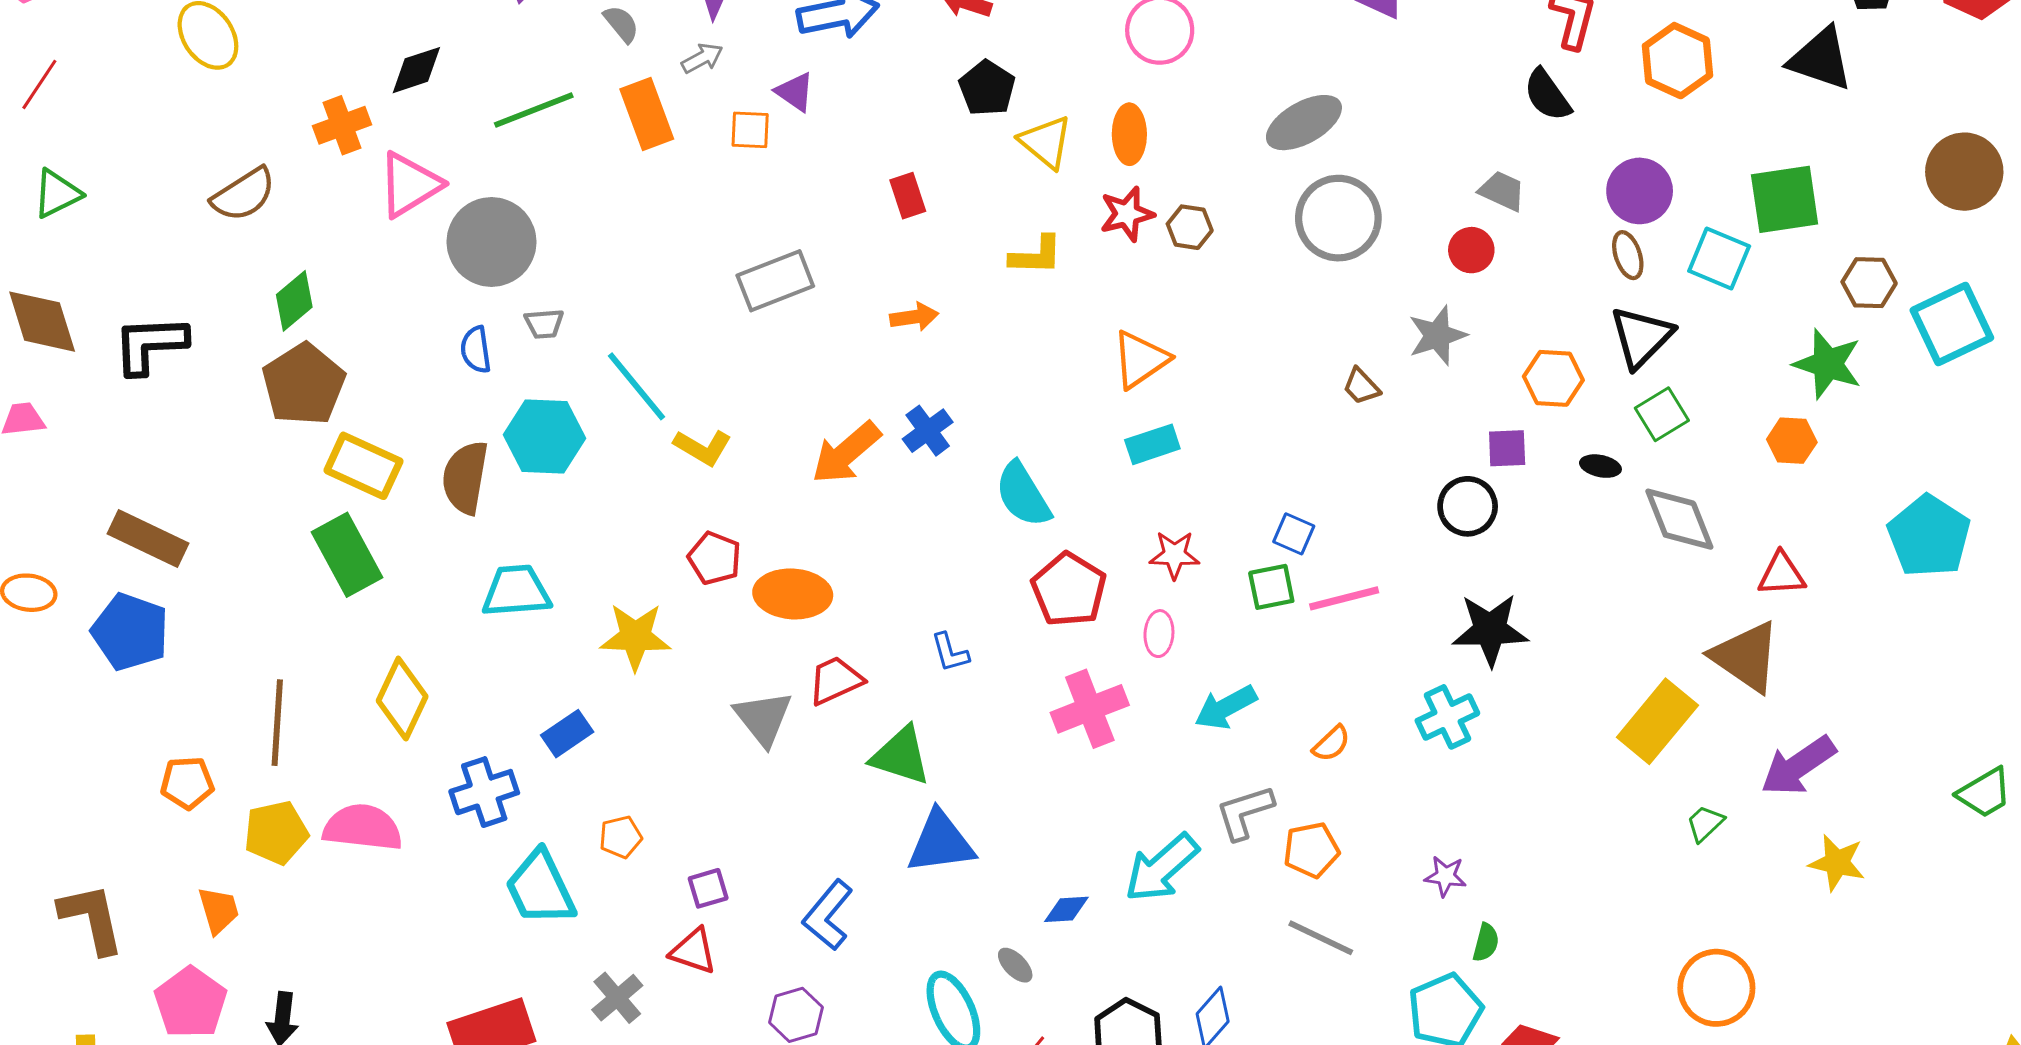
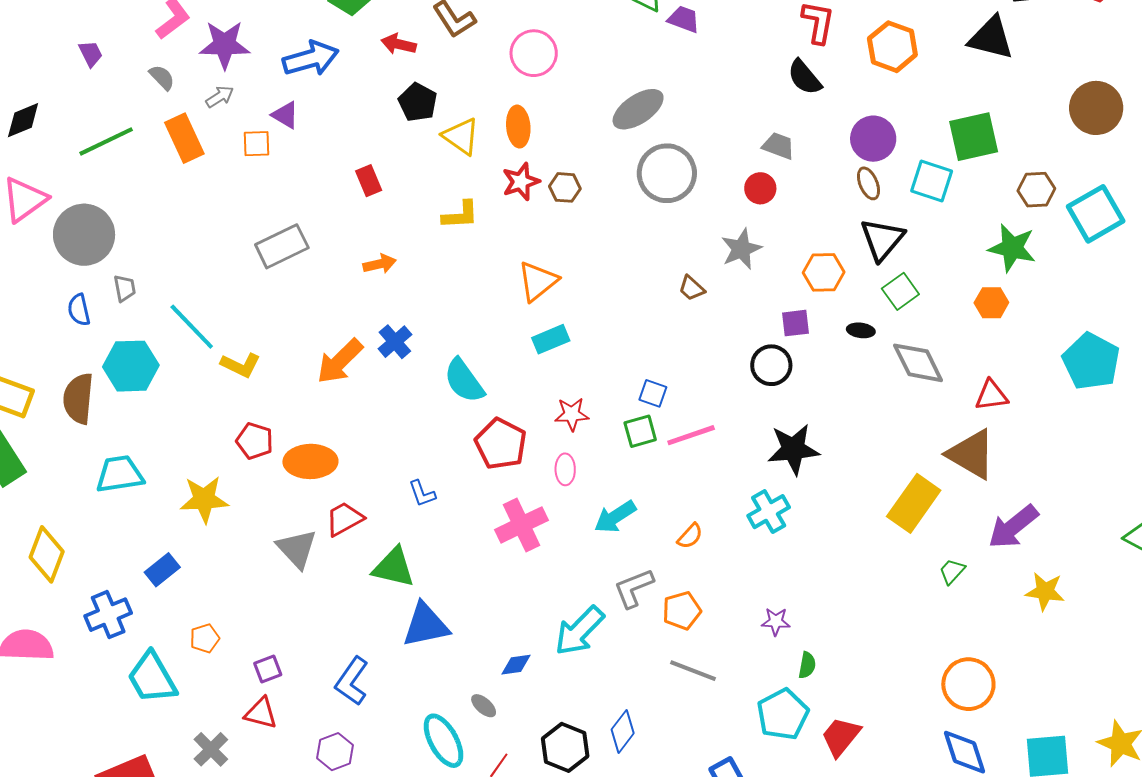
gray trapezoid: (544, 324) -> (125, 288), turned -92

